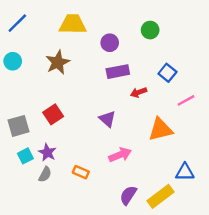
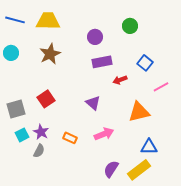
blue line: (17, 23) -> (15, 20), turned 60
yellow trapezoid: (73, 24) -> (48, 21), moved
orange rectangle: (81, 172) -> (70, 138), moved
blue triangle: (185, 172) -> (149, 147), moved

